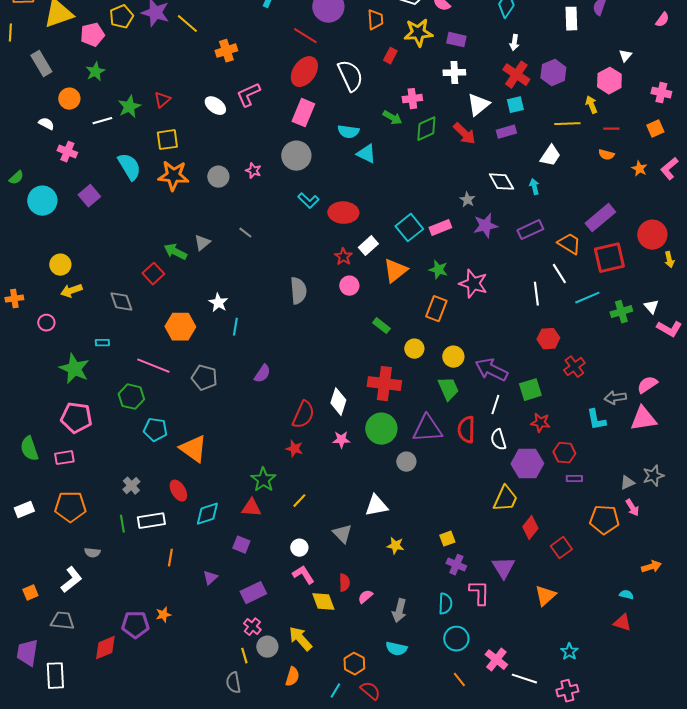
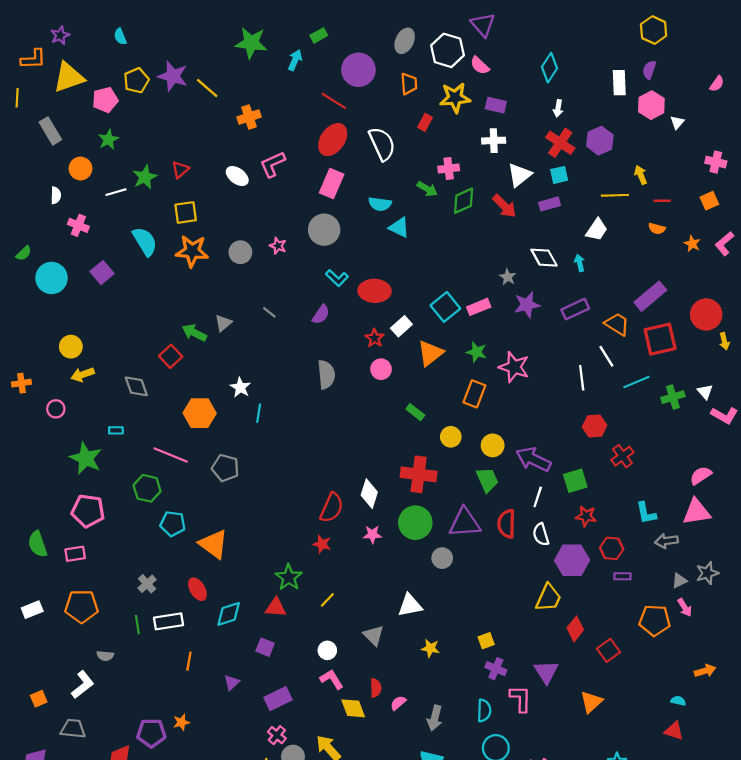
pink hexagon: (609, 81) -> (651, 105), moved
white semicircle: (46, 124) -> (56, 195), turned 63
purple semicircle: (262, 374) -> (321, 314), moved
gray arrow: (615, 398) -> (666, 541), moved

